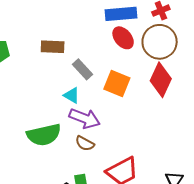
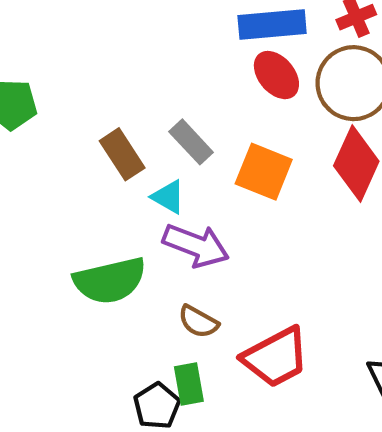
brown rectangle: (53, 47) -> (122, 154), moved, turned 55
brown semicircle: (85, 143) -> (198, 322), moved

